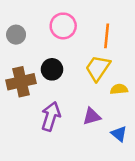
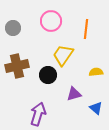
yellow trapezoid: (98, 68) -> (63, 55), moved
black circle: (52, 69) -> (48, 75), moved
purple arrow: (51, 116) -> (38, 114), moved

